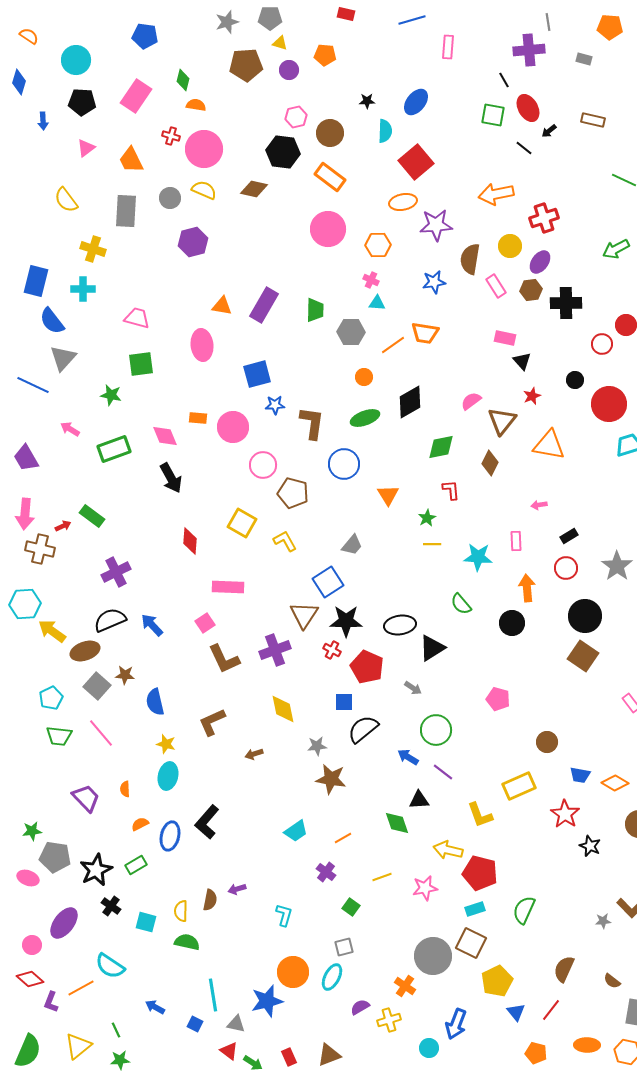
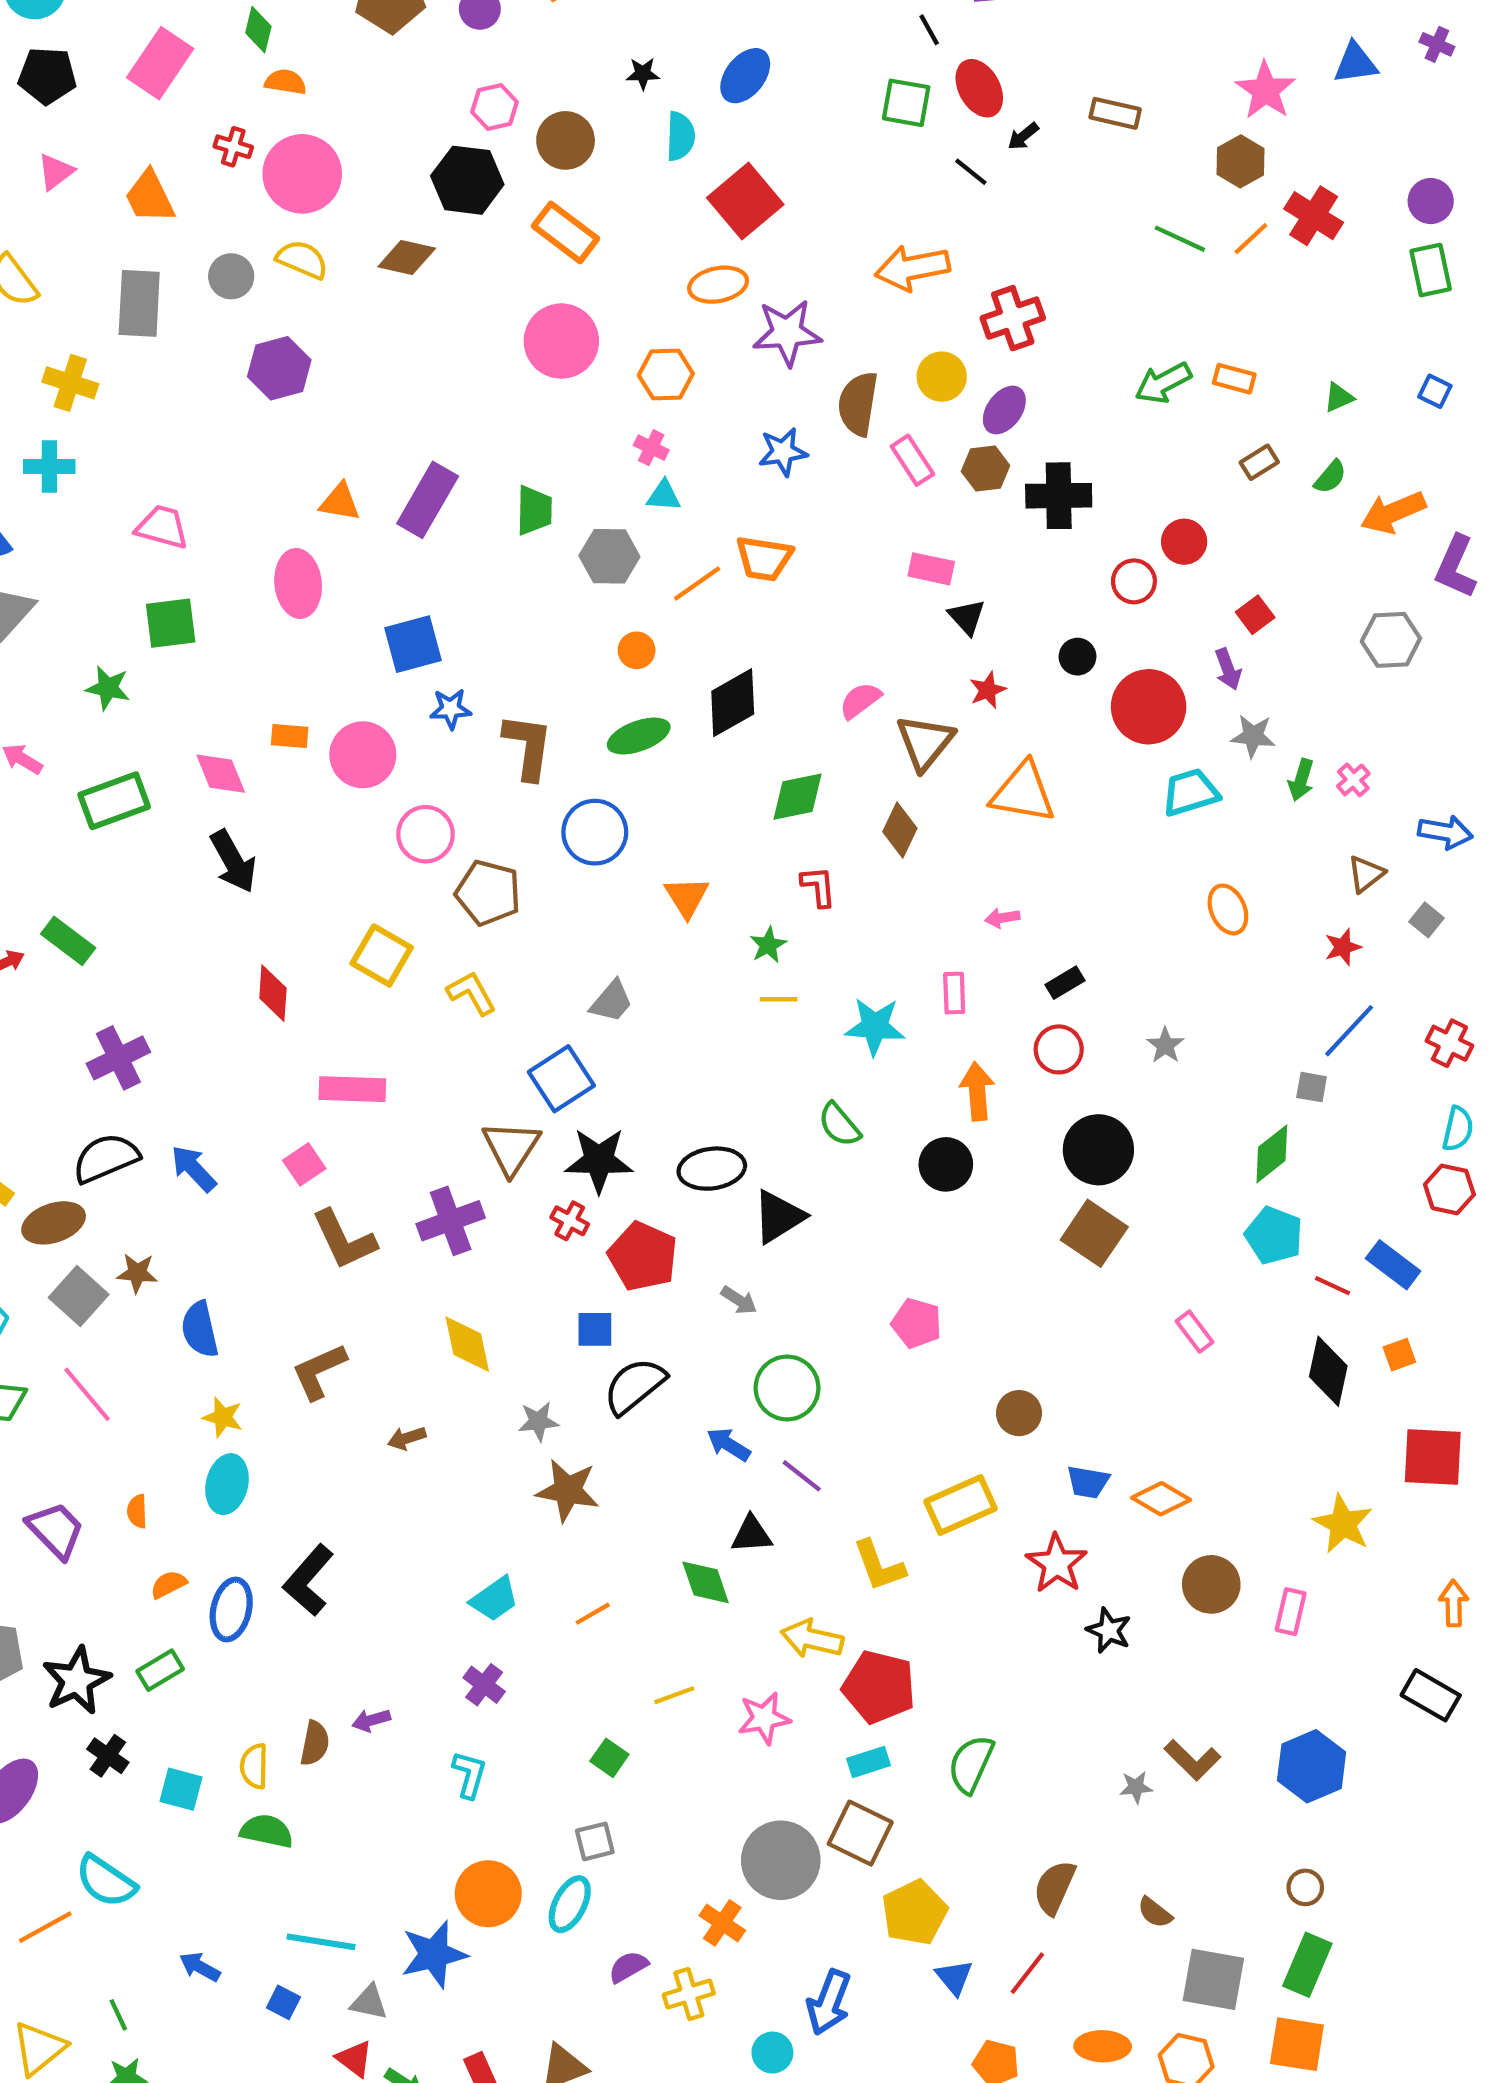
gray star: (617, 566) -> (1165, 1045), size x0.6
purple cross: (326, 872) -> (484, 1685), moved
cyan line: (213, 995) -> (321, 1942), turned -72

